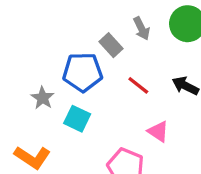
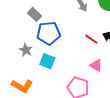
gray rectangle: (111, 45) -> (34, 14), moved
red line: (138, 85) -> (91, 39), moved

